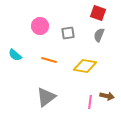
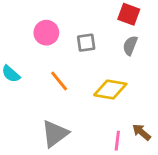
orange line: (49, 60) -> (59, 81), turned 35
brown arrow: (107, 96) -> (142, 132), turned -152

